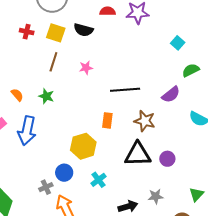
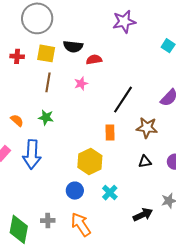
red semicircle: (108, 11) -> (94, 60), moved
black line: (125, 90) -> (123, 100), turned -44
black triangle: (138, 154) -> (145, 162), size x0.5
gray cross: (46, 187) -> (48, 220), moved, turned 32

